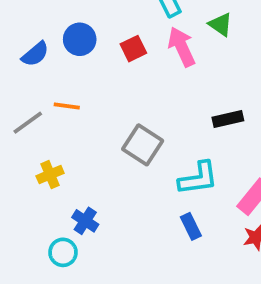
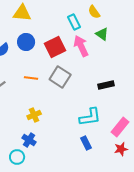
red square: (133, 49) -> (55, 47), size x1.5
orange line: (67, 106) -> (31, 78), moved
gray square: (143, 145) -> (60, 77), moved
yellow cross: (50, 175) -> (34, 115), moved

